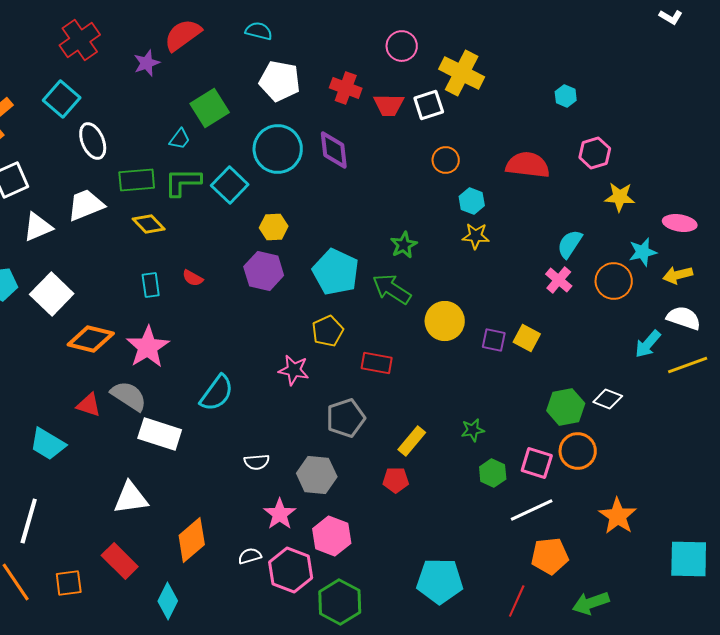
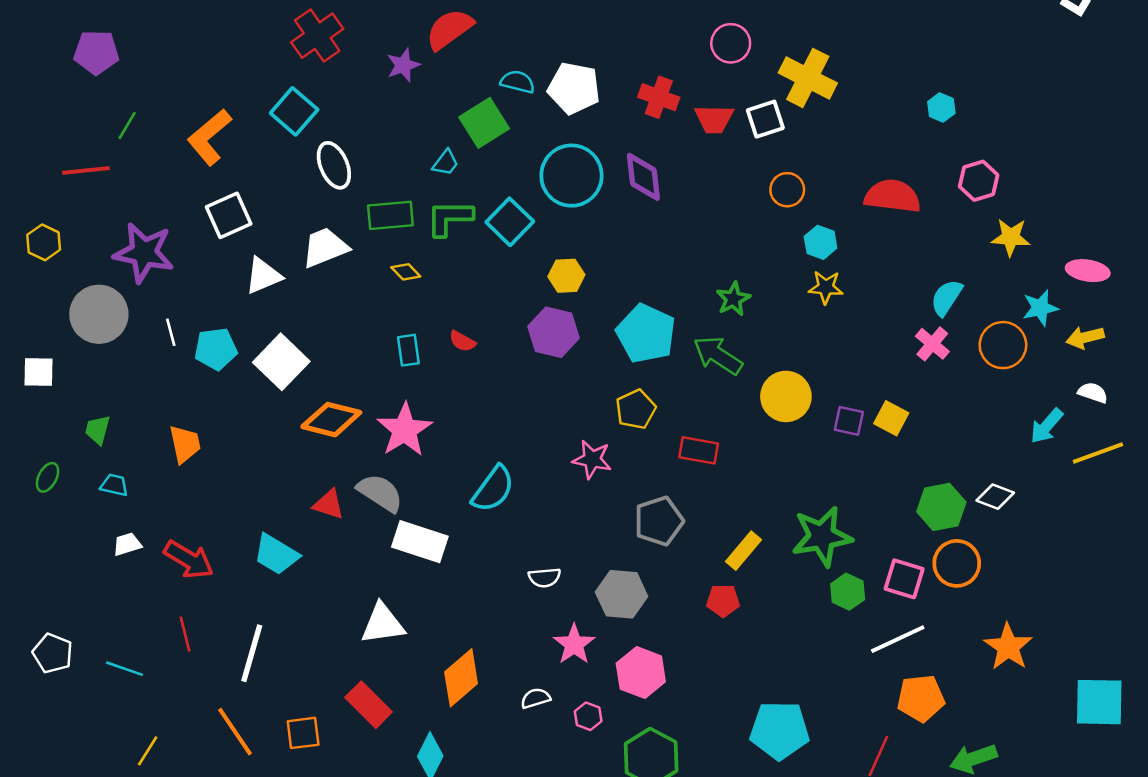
cyan semicircle: (259, 31) -> (518, 82), moved
yellow diamond: (149, 224) -> (406, 272), size x0.7
white semicircle: (684, 318) -> (1093, 393), size x0.7
green star: (473, 430) -> (822, 536), size x2.0
pink hexagon: (291, 570) -> (588, 716), size x0.5

